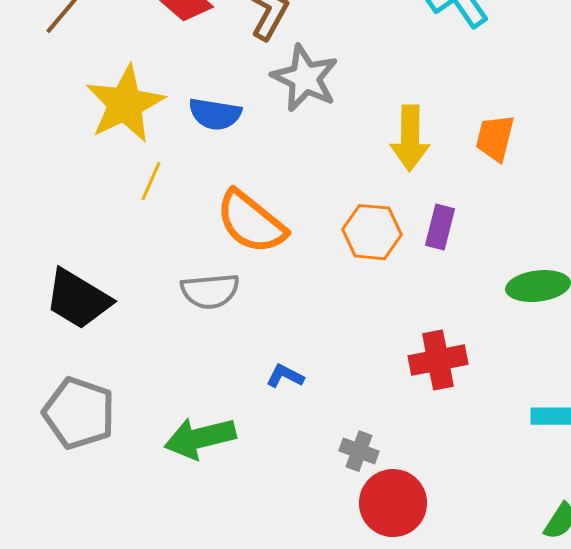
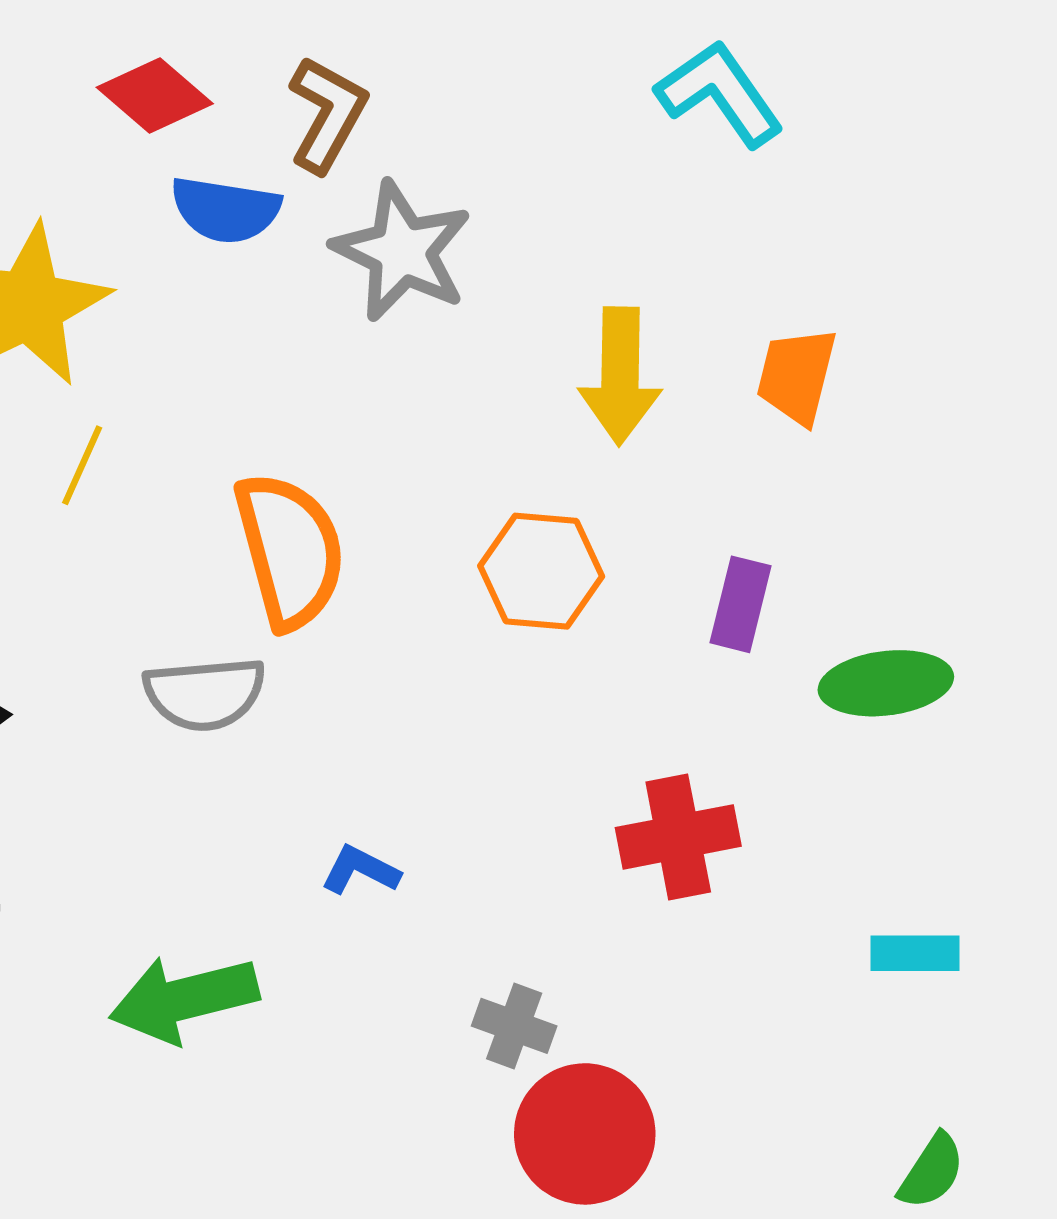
blue semicircle: (215, 114) -> (225, 210), moved
orange semicircle: (251, 222) -> (290, 550), turned -144
purple rectangle: (440, 227) -> (740, 604), moved

